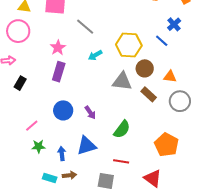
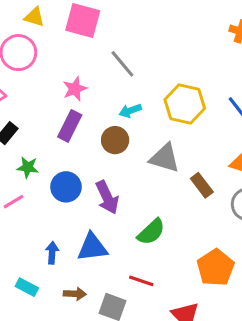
brown circle: (145, 68) -> (115, 140), moved
purple arrow: (90, 112) -> (107, 197), size x1.5
green star: (38, 146) -> (28, 167), moved
brown arrow: (70, 175) -> (75, 294), moved

